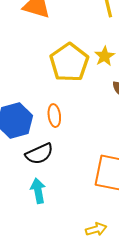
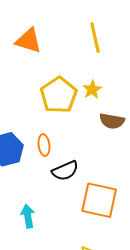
black semicircle: (39, 154) -> (65, 171), moved

